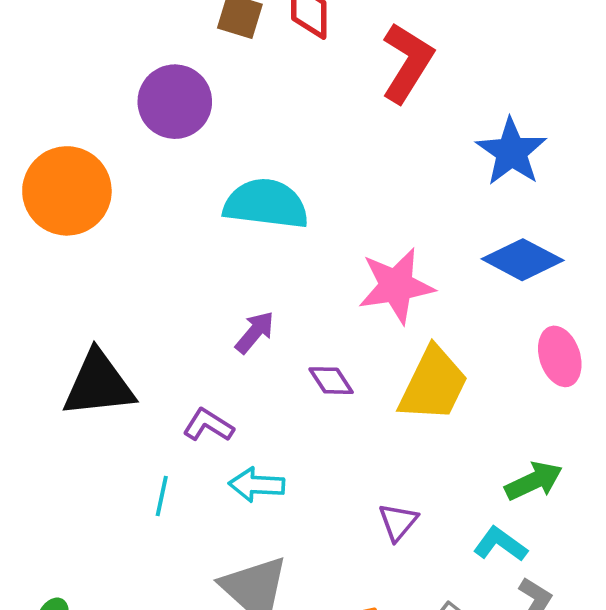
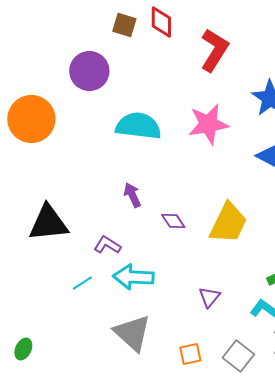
pink star: (396, 286) -> (208, 124), moved
purple arrow: (255, 332) -> (132, 195), turned -65
cyan arrow: (257, 485) -> (133, 277), size x1.4
cyan line: (162, 496) -> (82, 283), turned 45

